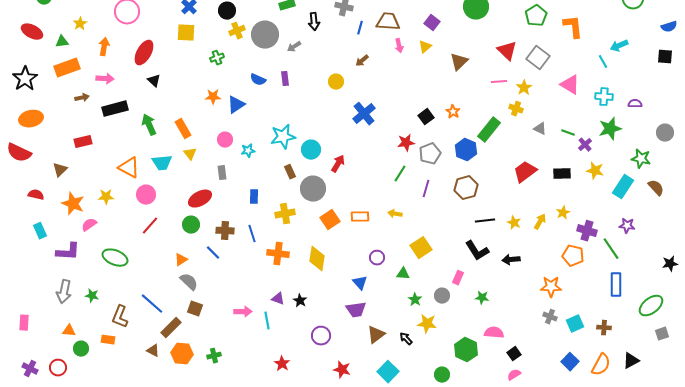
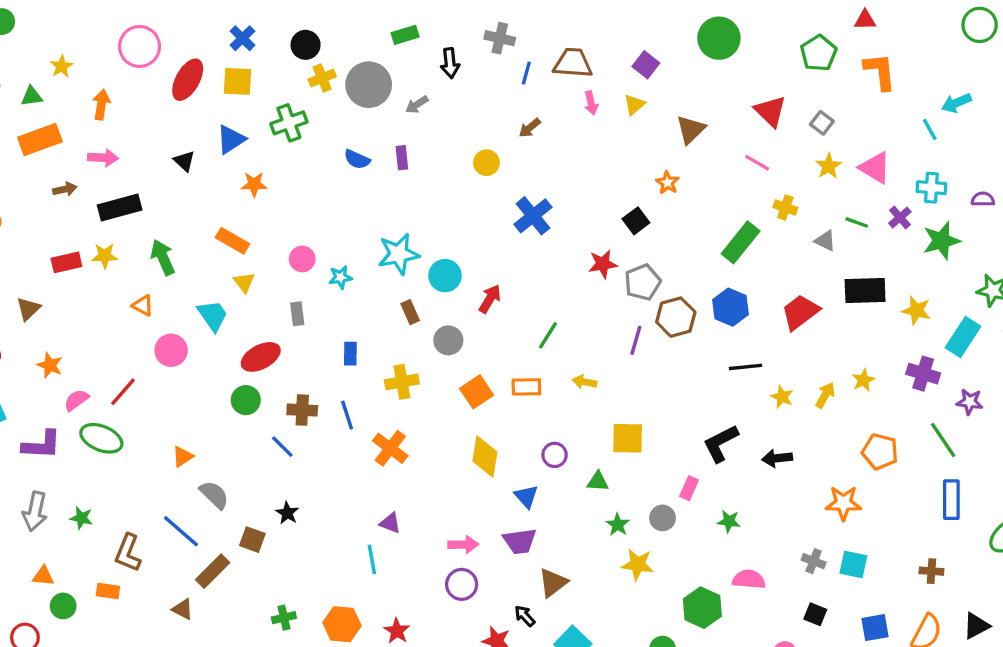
red ellipse: (144, 53) -> (188, 80), moved
green cross: (217, 58) -> (289, 123), size x1.5
gray square: (538, 58) -> (822, 123), size x0.6
pink line: (499, 82) -> (757, 163), turned 35
yellow star: (524, 88) -> (829, 166), moved
orange star: (213, 97) -> (254, 184), moved
blue triangle: (236, 105) -> (231, 139), moved
orange star: (453, 112) -> (667, 183), moved
green arrow: (149, 125) -> (163, 257), moved
orange rectangle: (183, 129) -> (232, 241), turned -30
green line: (568, 133) -> (857, 222), moved
purple cross: (585, 145) -> (900, 217), moved
blue hexagon: (466, 150) -> (731, 307), moved
cyan trapezoid: (162, 163) -> (213, 315), moved, turned -120
orange triangle: (129, 168) -> (143, 305), size x0.6
green line: (400, 174) -> (548, 335), moved
black rectangle: (562, 174) -> (865, 291), moved, size x1.4
brown hexagon: (466, 188) -> (676, 317), moved
gray circle: (313, 189) -> (448, 340), size x0.7
yellow star: (106, 197) -> (105, 256), moved
orange star: (73, 204) -> (50, 365), size x0.7
black line: (485, 221) -> (745, 367), moved
red line: (150, 226) -> (123, 392), moved
purple cross: (587, 231) -> (923, 374), moved
yellow square: (421, 248) -> (628, 438), turned 35
black L-shape: (477, 251) -> (721, 443), turned 95
orange cross: (278, 254) -> (390, 448), turned 30
green ellipse: (115, 258) -> (101, 438), moved
yellow diamond: (317, 259) -> (485, 457), moved
orange triangle: (181, 260) -> (183, 457), moved
gray semicircle: (189, 282) -> (214, 495), moved
black star: (300, 301) -> (287, 513), moved
pink arrow: (243, 312) -> (463, 545), moved
gray cross: (550, 317) -> (814, 561), moved
cyan square: (575, 324) -> (853, 564), moved, turned 36
black arrow: (406, 339) -> (525, 616), moved
orange hexagon: (182, 354) -> (342, 624), moved
black square: (514, 354) -> (815, 614), moved, turned -32
blue square: (570, 362) -> (875, 628), turned 36

